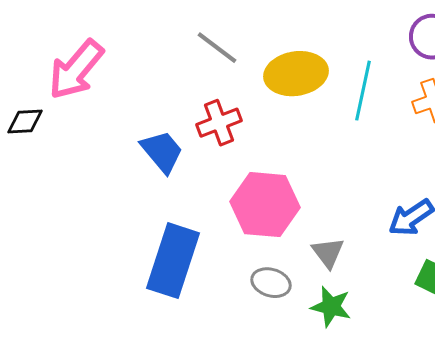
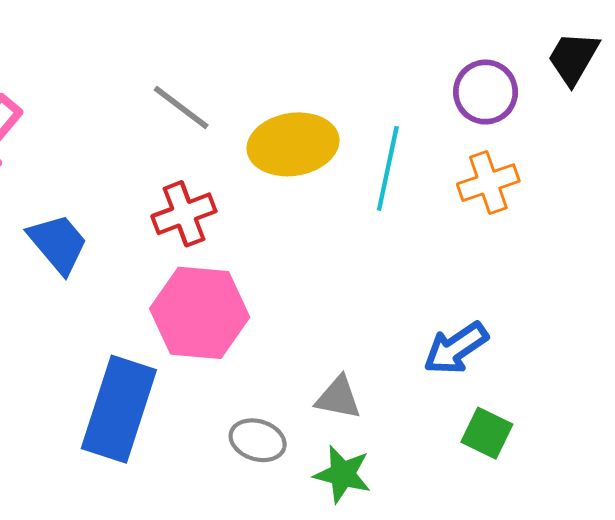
blue trapezoid: (162, 152) -> (58, 243), moved
pink hexagon: (265, 205) -> (200, 313), moved
gray triangle: (328, 253) -> (338, 398), turned -42

